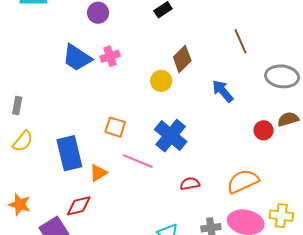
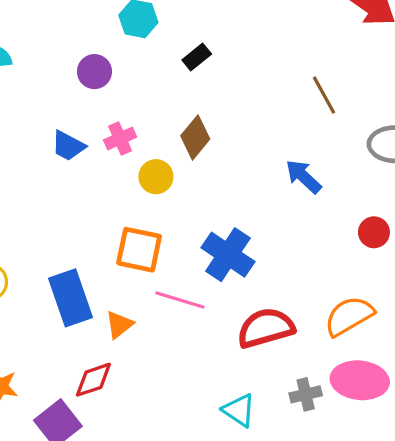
blue trapezoid: (77, 58) -> (68, 146), size x0.7
brown diamond: (182, 59) -> (195, 137), moved
yellow circle: (161, 81) -> (156, 177), moved
orange square: (115, 127) -> (139, 250), size x1.4
red semicircle: (190, 184) -> (266, 328), size x1.8

